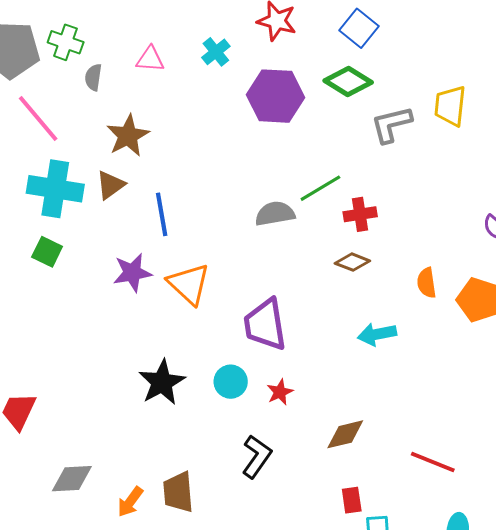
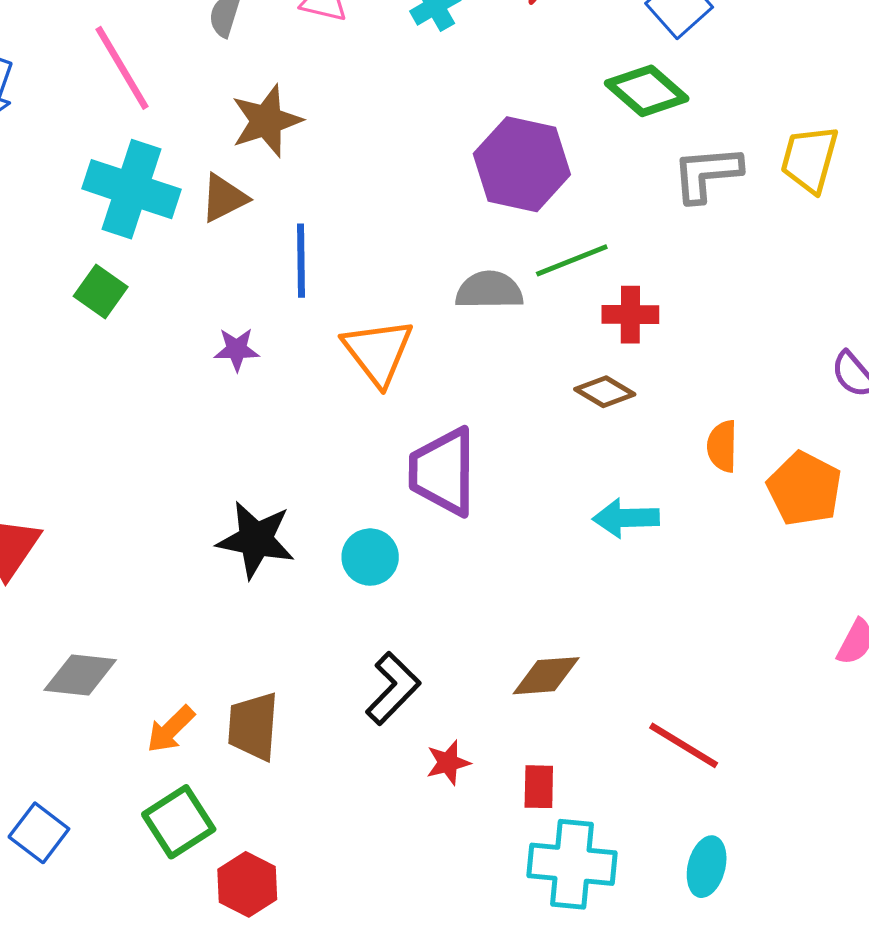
purple hexagon: (276, 96) -> (522, 164), moved
purple star: (132, 273) -> (237, 349), size x0.7
orange triangle: (189, 284) -> (378, 352), moved
black star: (162, 382) -> (256, 540), turned 30
red star: (280, 392) -> (448, 763), moved

